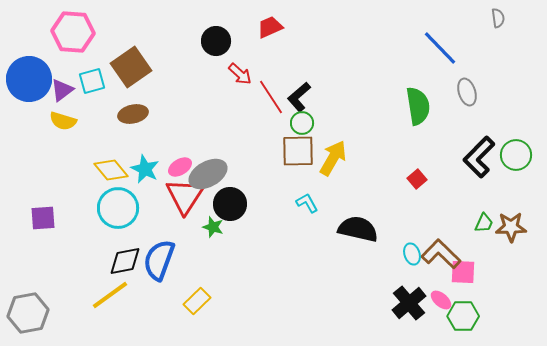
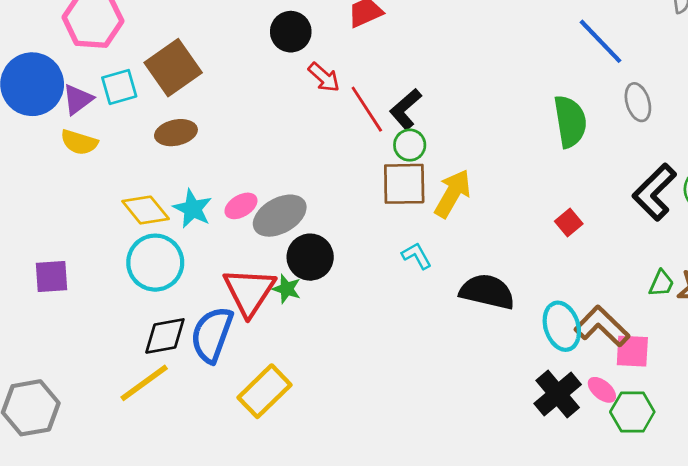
red triangle: (185, 196) -> (249, 292), moved
cyan ellipse: (412, 254) -> (562, 326), size x1.6
yellow rectangle: (197, 301) -> (264, 391), size x1.4

